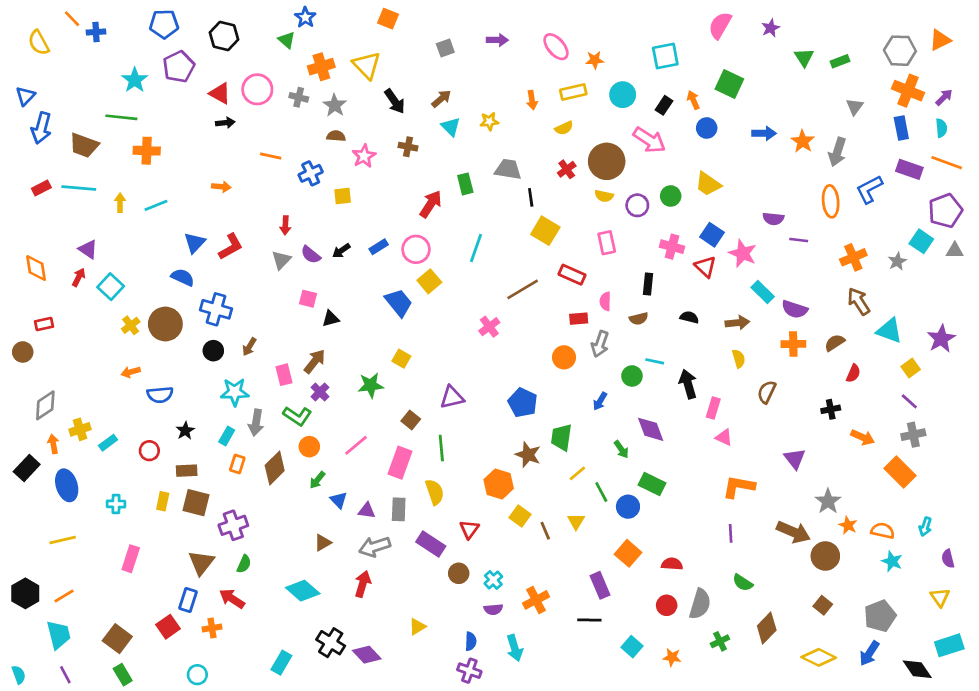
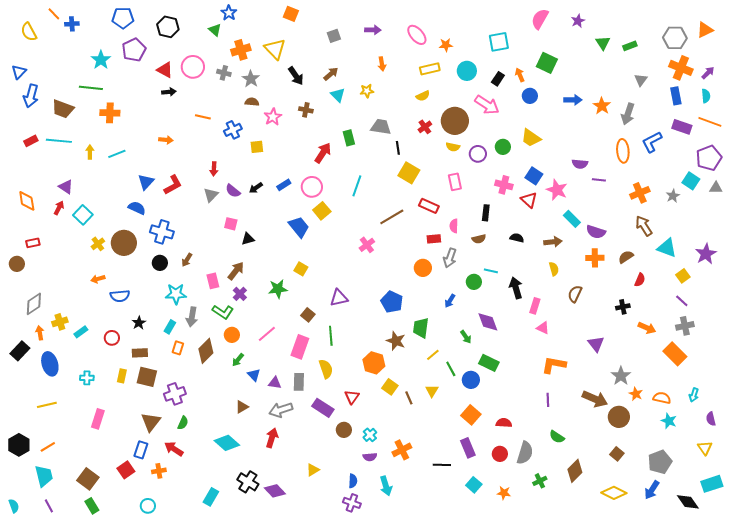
orange arrow: (532, 100) -> (382, 64), moved
purple rectangle: (600, 585) -> (468, 448), moved

